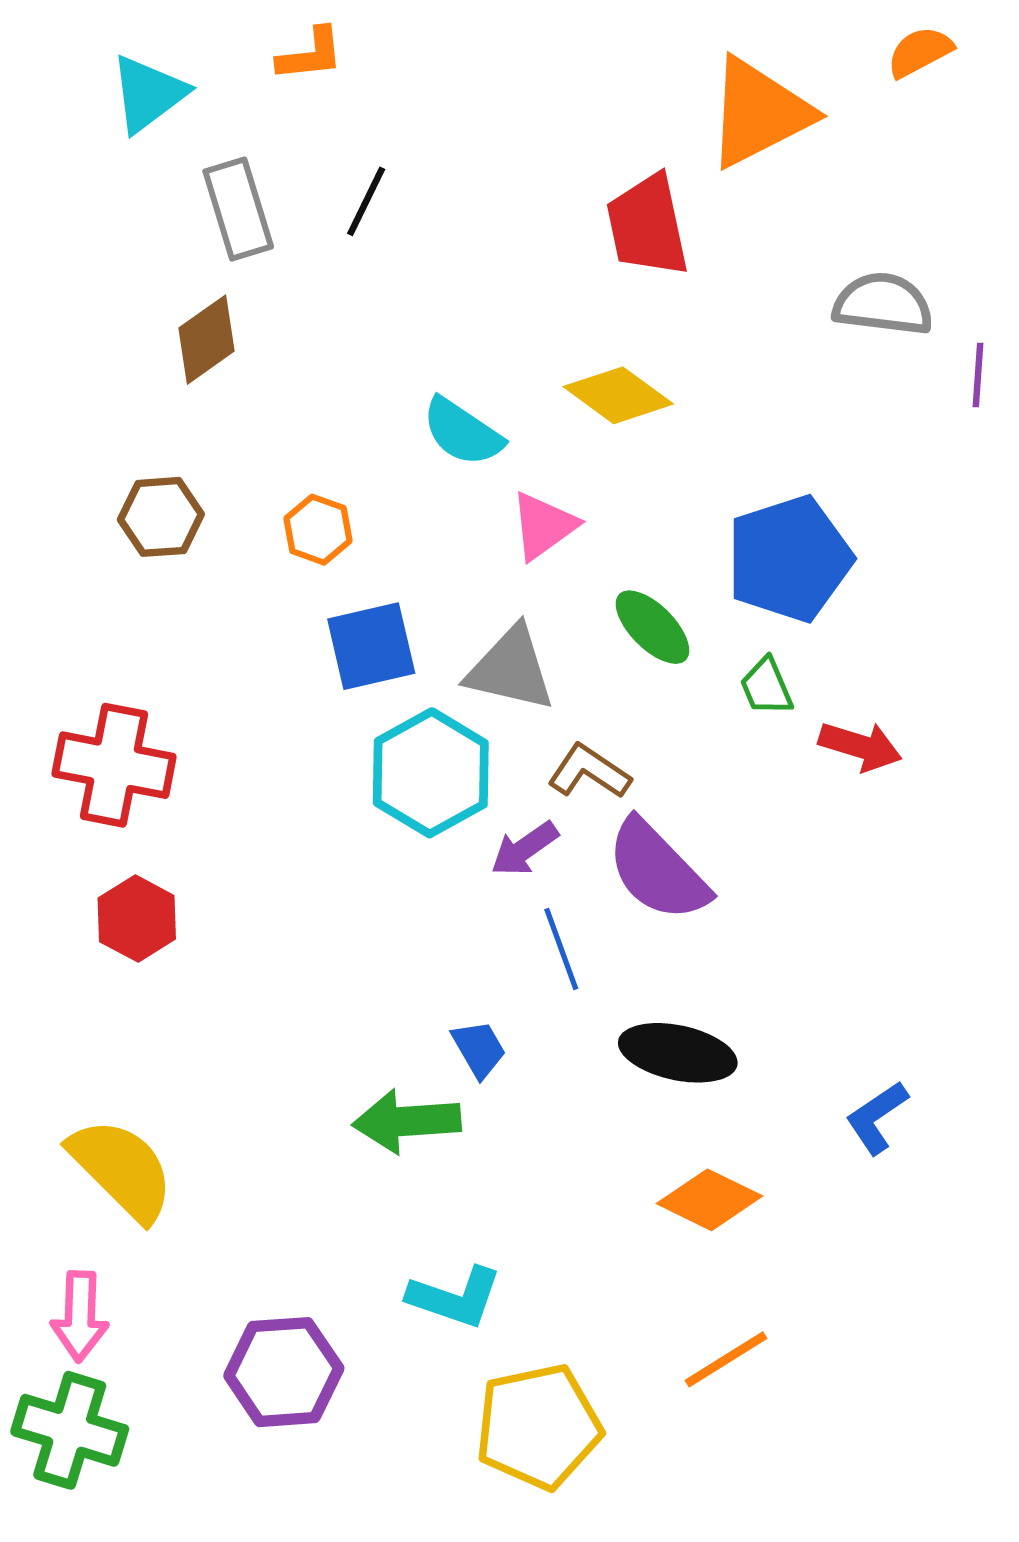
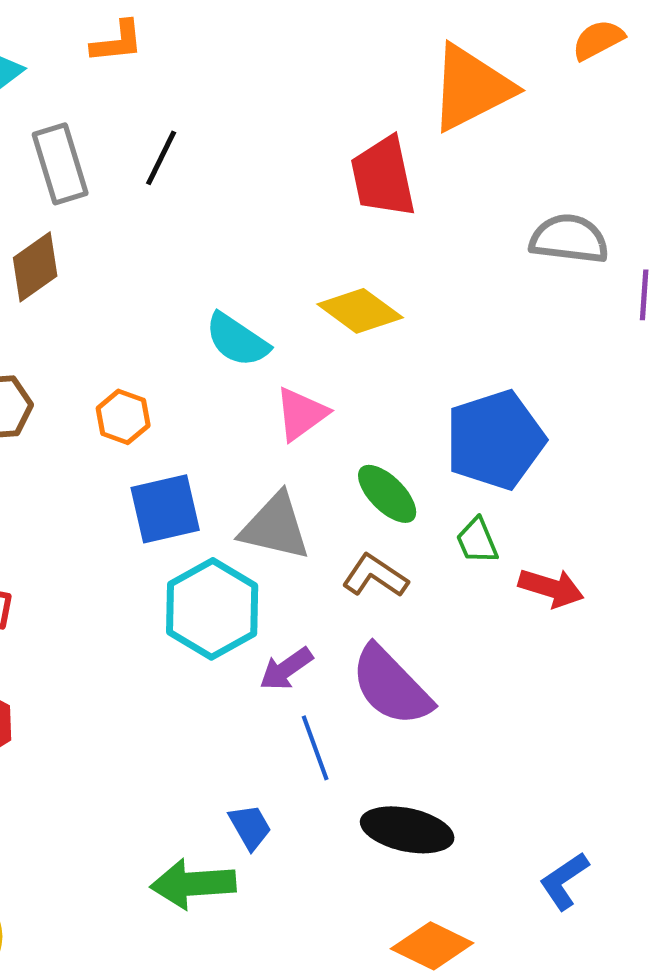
brown L-shape: (589, 772) -> (375, 576), moved

